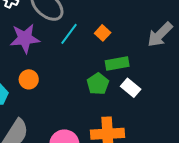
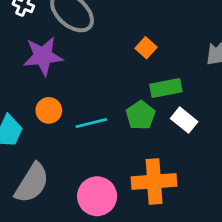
cyan line: (69, 34) -> (91, 123), moved, turned 40

